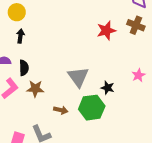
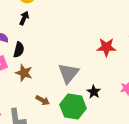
red star: (106, 31) -> (106, 47), moved

